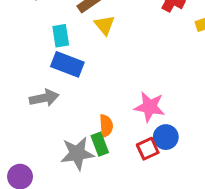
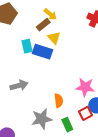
blue rectangle: (67, 64) -> (43, 52), moved
green rectangle: (100, 144) -> (67, 125), moved

